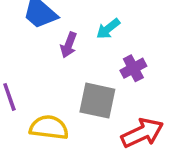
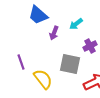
yellow semicircle: (49, 127) -> (43, 79), turned 45

